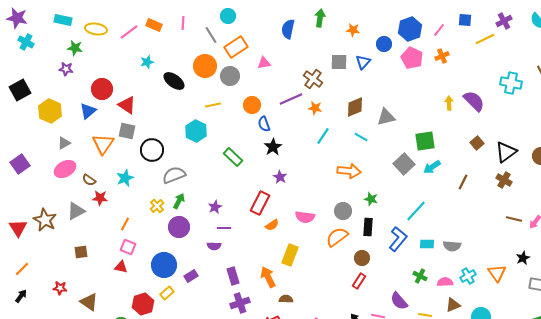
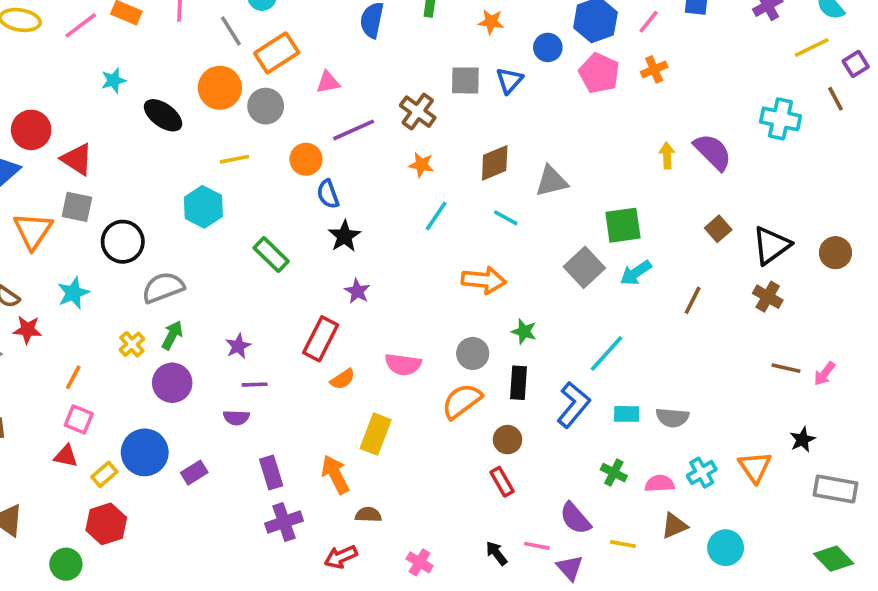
yellow line: (485, 39) -> (812, 47), moved
purple line: (291, 99) -> (354, 130), moved
red rectangle: (359, 281) -> (502, 482), turned -63
yellow rectangle: (167, 293) -> (104, 474), moved

